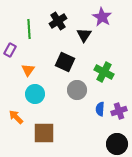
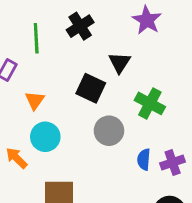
black triangle: (84, 35) -> (120, 63), moved
orange arrow: (16, 117) -> (17, 158), moved

